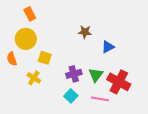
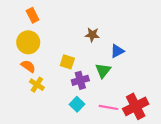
yellow square: (45, 58) -> (67, 62), moved
orange semicircle: (12, 59) -> (28, 66), moved, turned 144
green triangle: (96, 75) -> (103, 71), moved
red cross: (119, 82) -> (136, 106), moved, turned 35

